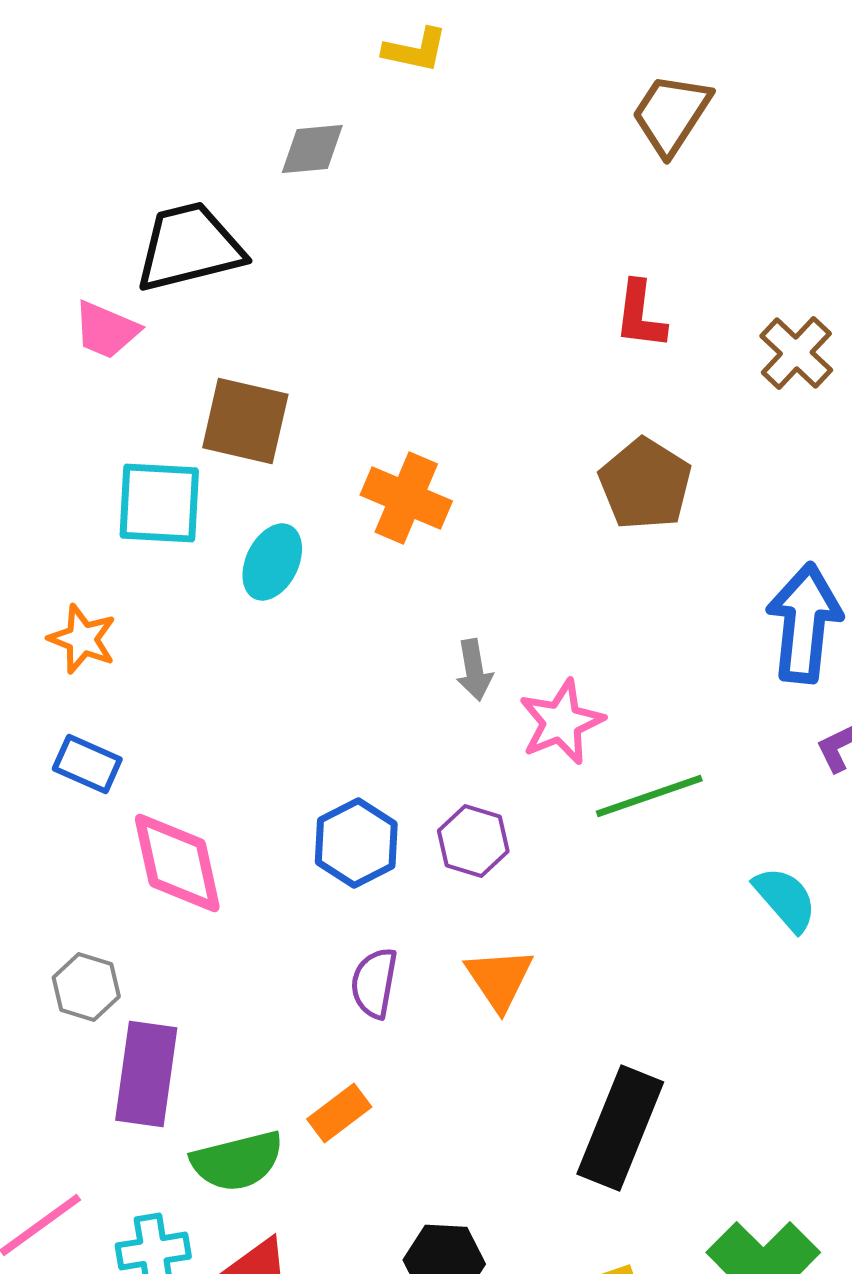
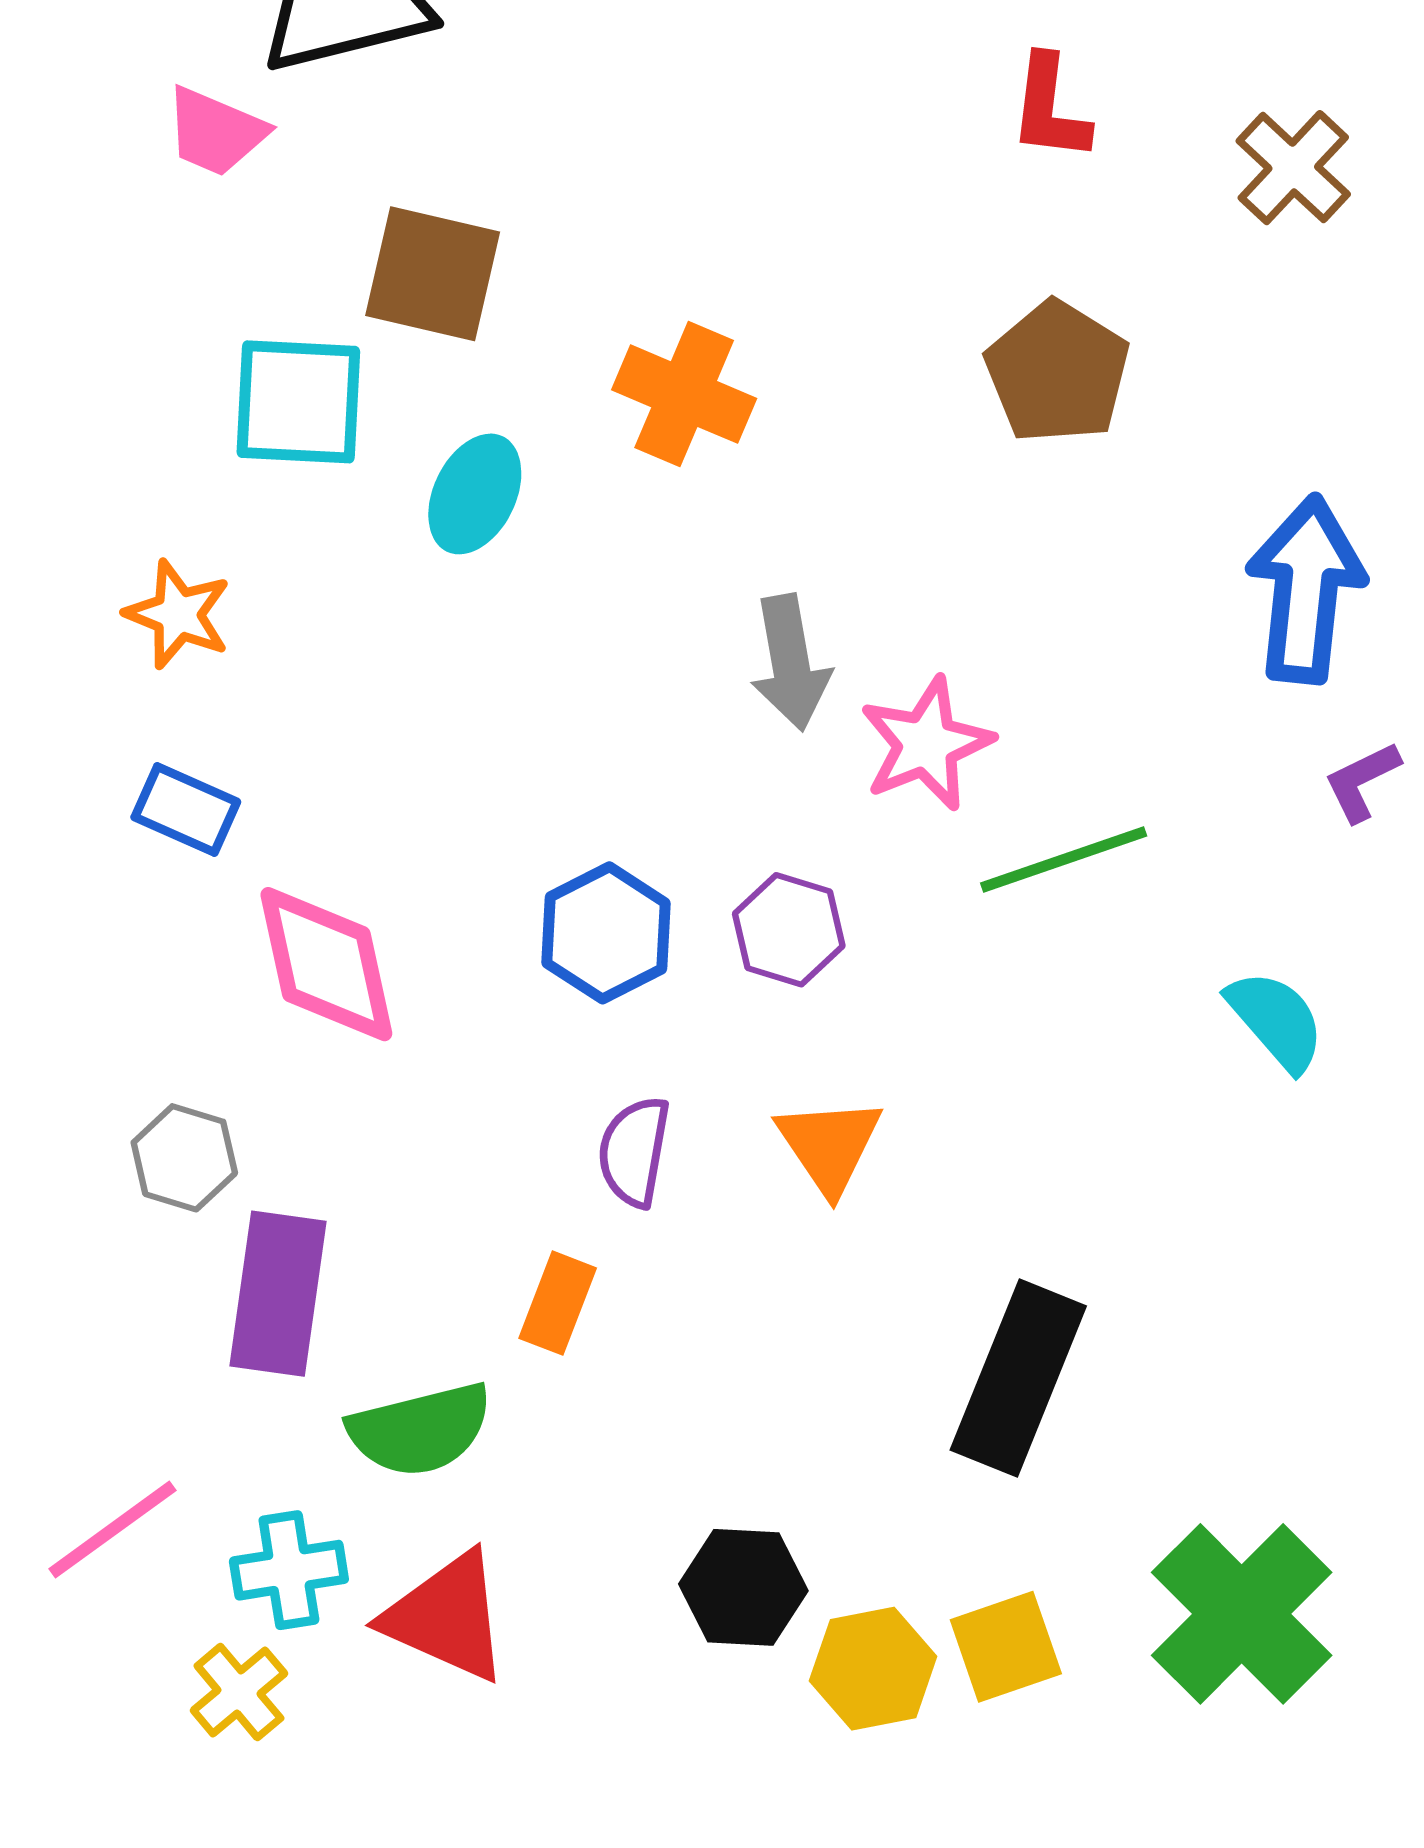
gray arrow: (474, 670) -> (790, 663), size x1.4
orange rectangle: (339, 1113) -> (558, 1303), moved, turned -32

